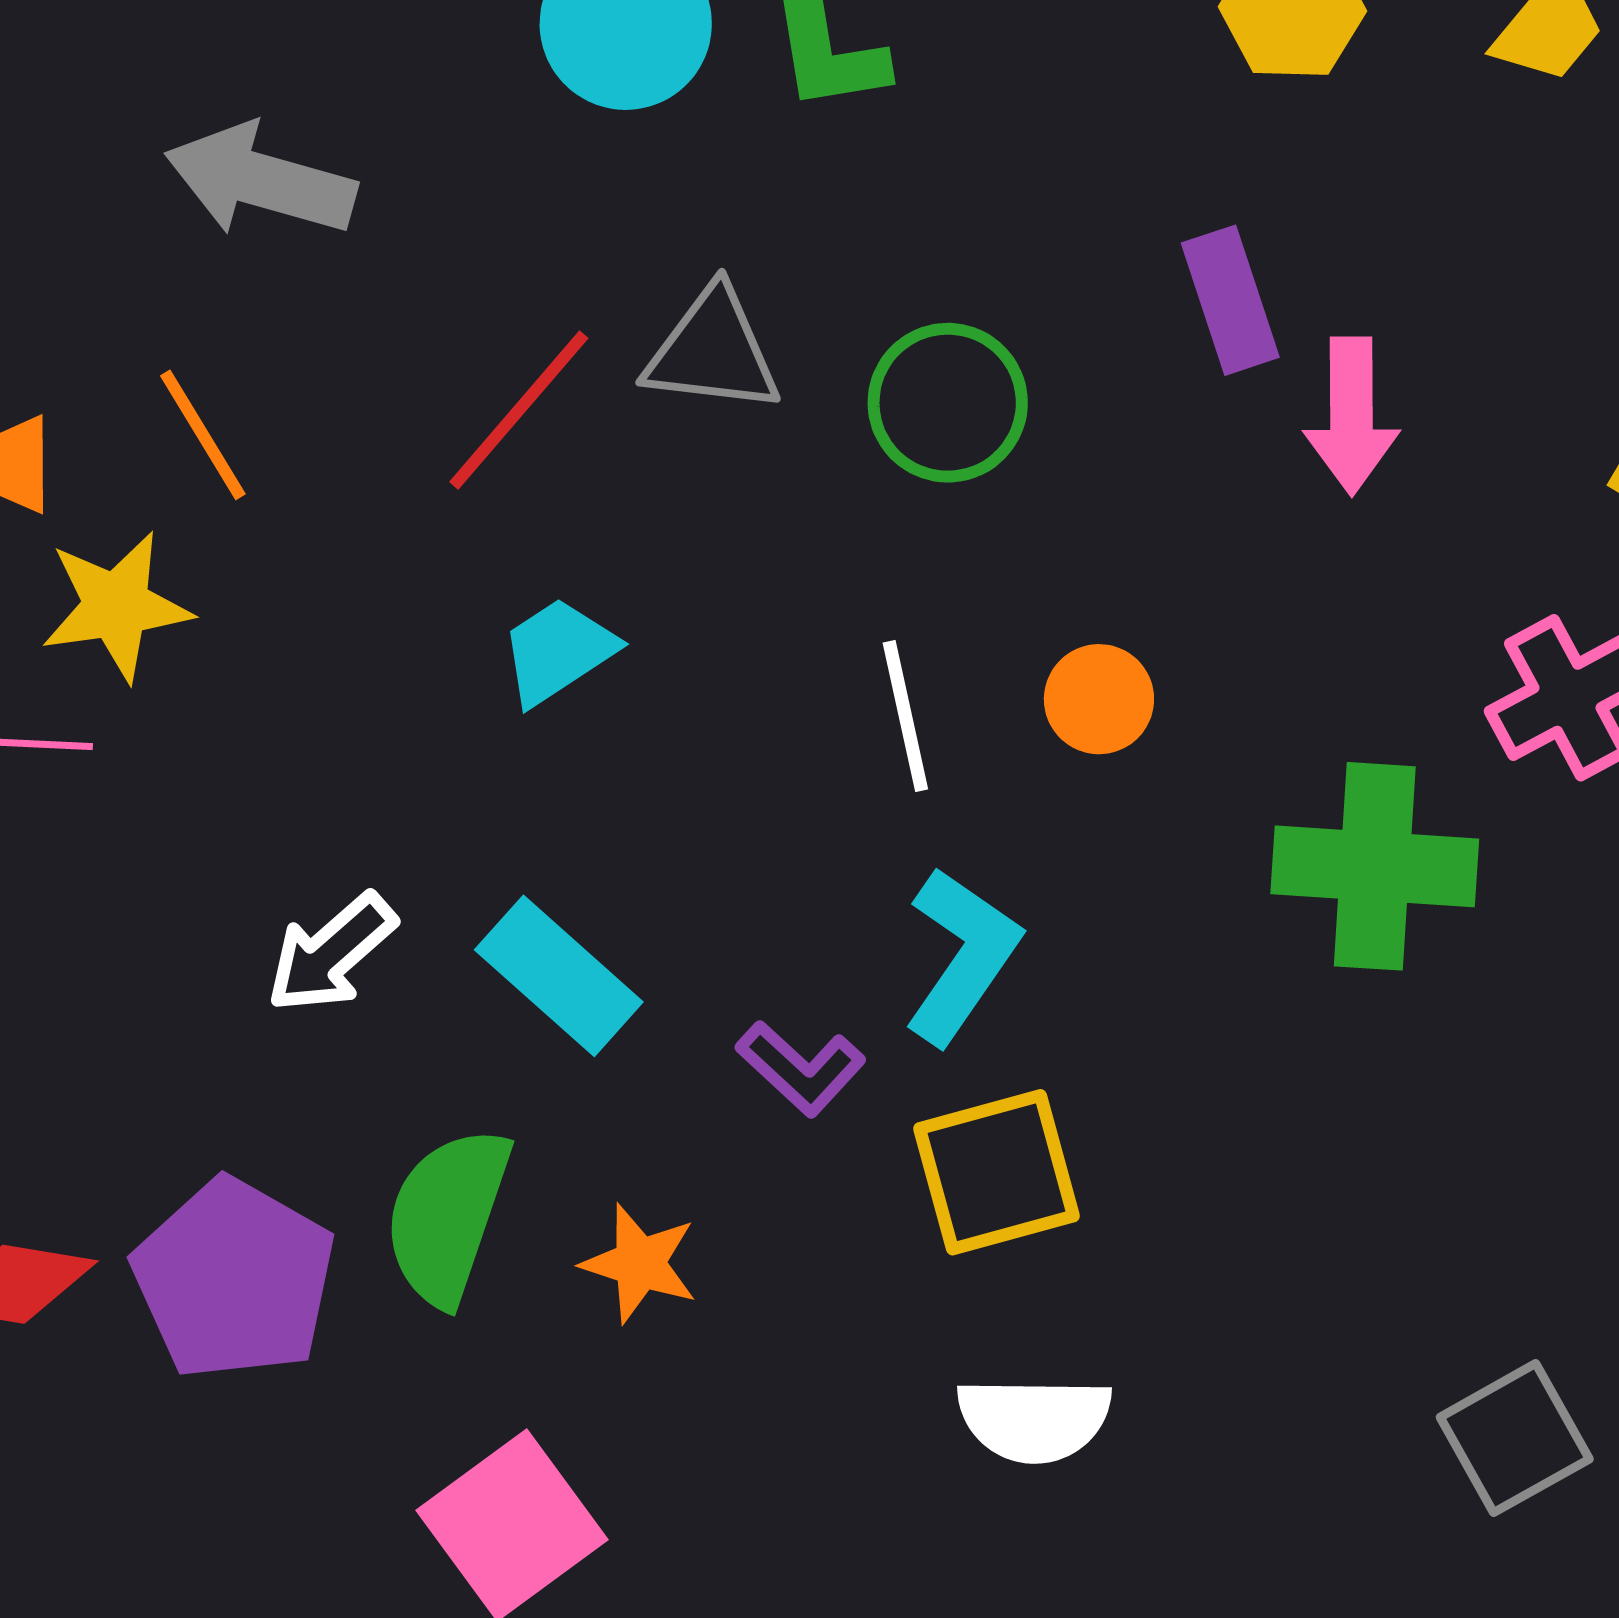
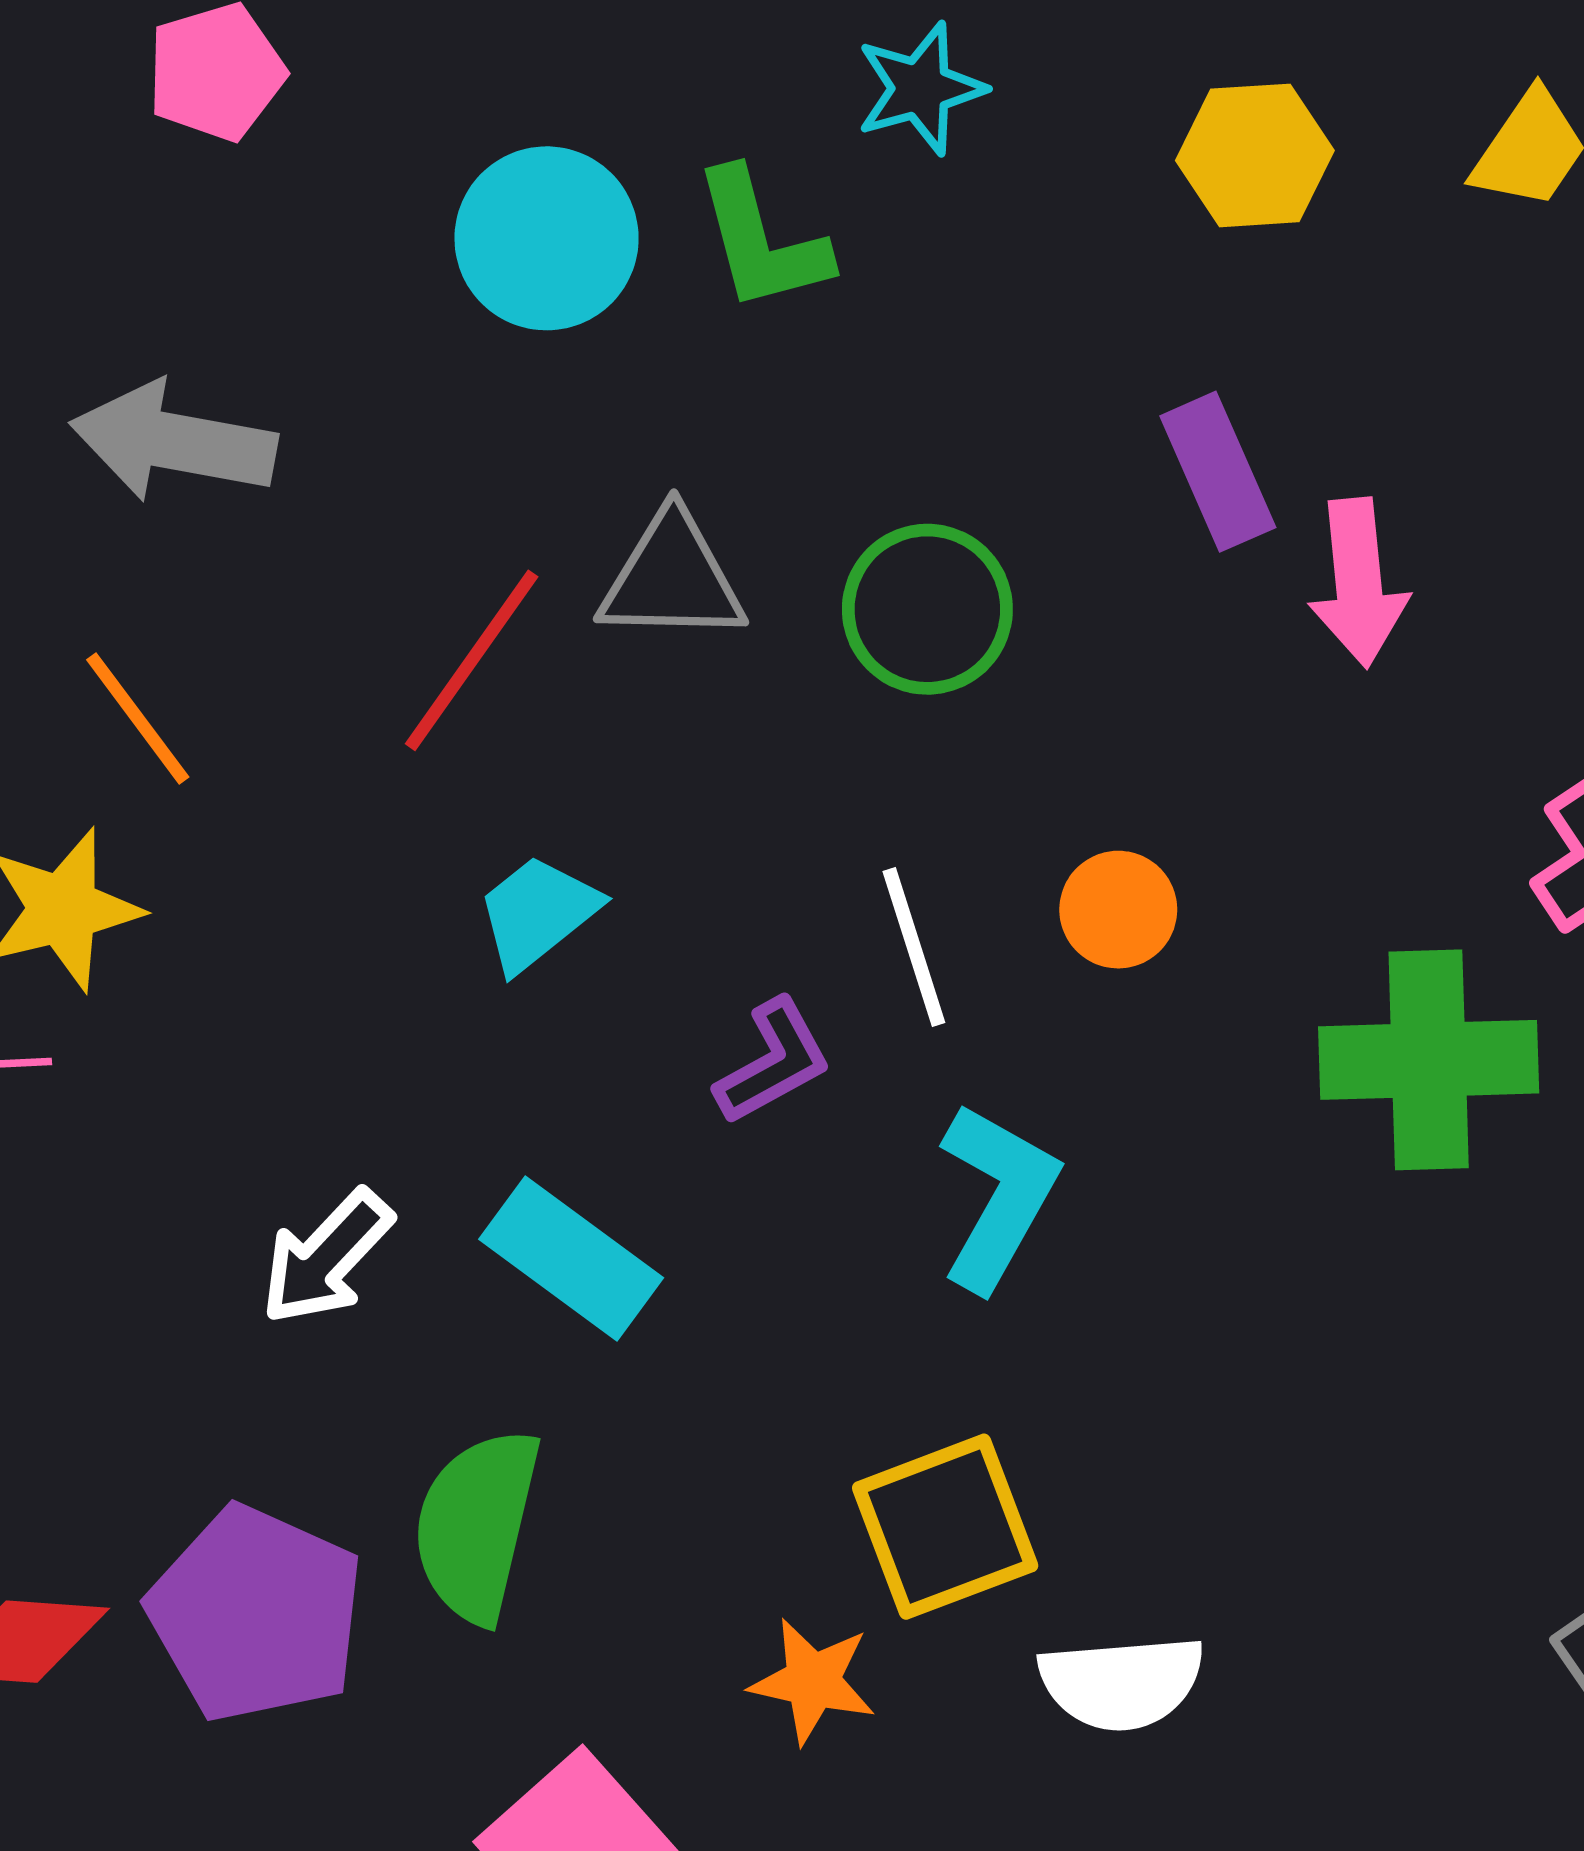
purple L-shape: (801, 1068) -> (773, 1062), moved, turned -66
yellow square: (996, 1172) -> (945, 1527), moved
orange star: (640, 1263) -> (813, 1681), moved

